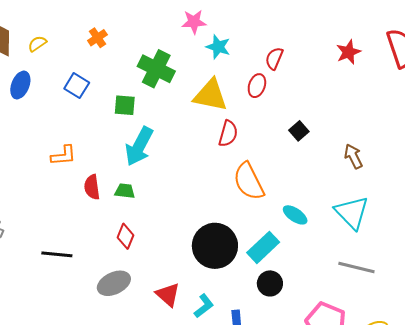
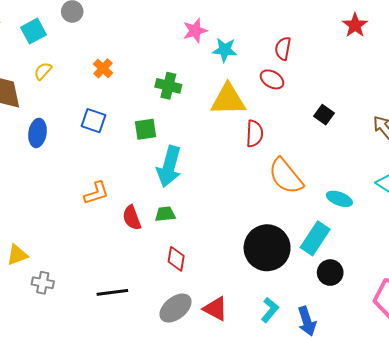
yellow semicircle: (37, 44) -> (43, 71), moved
green cross: (156, 69) -> (168, 86), size x0.7
red ellipse: (257, 86) -> (272, 79), turned -65
red triangle: (168, 295) -> (215, 309), moved

